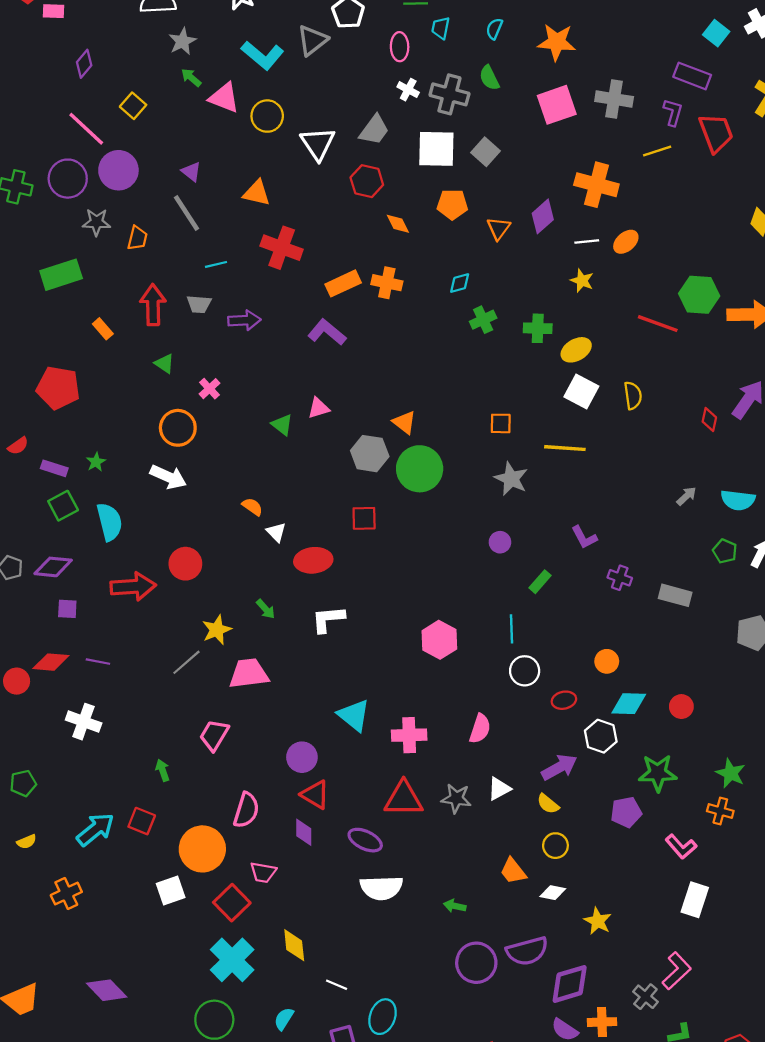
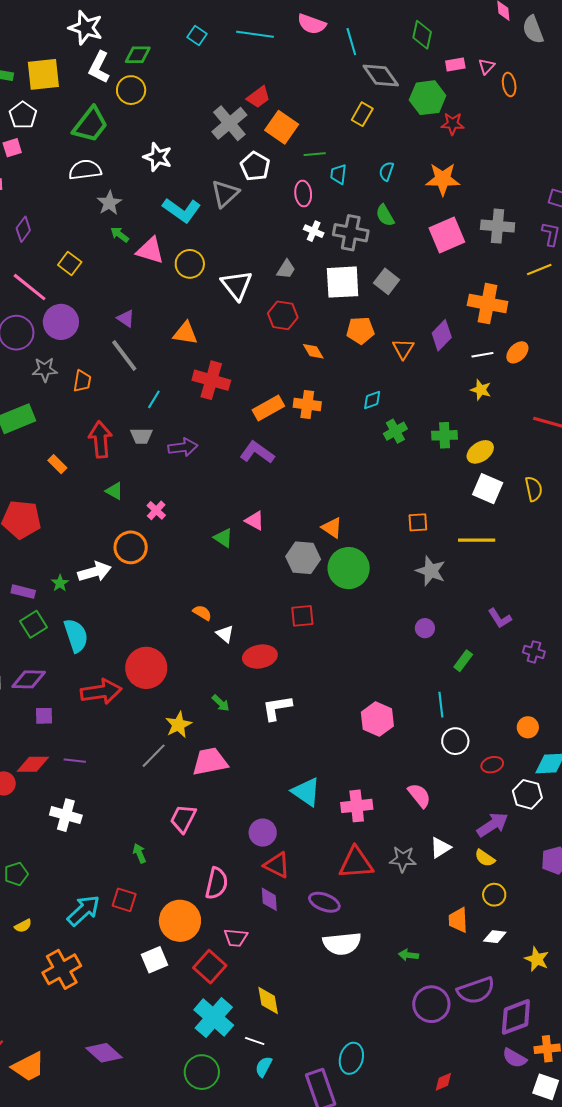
gray trapezoid: (374, 130) -> (286, 269), size x0.7
cyan line: (216, 264) -> (154, 399), turned -42
pink triangle: (319, 408) -> (255, 521), turned 50
white arrow: (168, 477) -> (95, 572), moved, turned -36
red circle: (185, 564) -> (146, 668), size x1.4
pink semicircle: (480, 729) -> (419, 795), turned -52
orange trapezoid: (513, 871) -> (458, 920), turned 40
orange cross: (66, 894) -> (62, 969), size x1.4
white line: (337, 985) -> (255, 1041), moved

